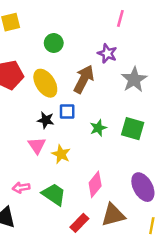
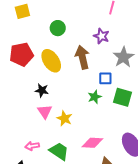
brown arrow: (84, 79) -> (82, 57), turned -40
blue square: (67, 111) -> (105, 78), moved
black star: (46, 120) -> (42, 90), moved
pink diamond: (95, 184) -> (92, 143), turned 55

